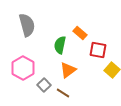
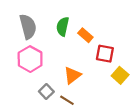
green semicircle: (60, 45) -> (63, 27), moved
pink hexagon: (23, 68) -> (30, 59), moved

